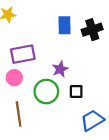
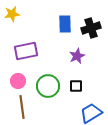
purple star: (60, 69) -> (77, 56), moved
pink circle: (14, 78) -> (18, 81), moved

